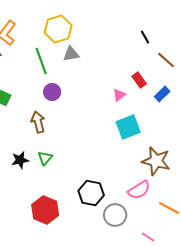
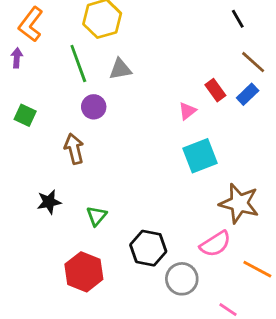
black line: (145, 37) -> (238, 19), moved
gray triangle: (71, 54) -> (120, 69), moved
blue rectangle: (162, 94) -> (248, 94), moved
green triangle: (45, 158) -> (96, 216), moved

